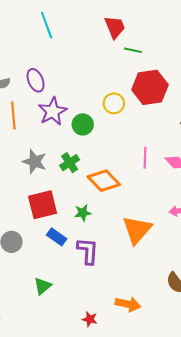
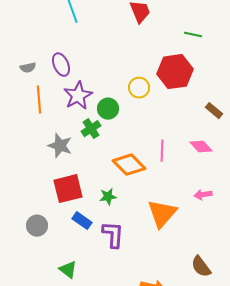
green line: (133, 50) -> (193, 35), moved
pink line: (145, 158) -> (162, 151), moved
green cross: (70, 163) -> (91, 129), moved
green triangle: (43, 286) -> (68, 270), turned -42

